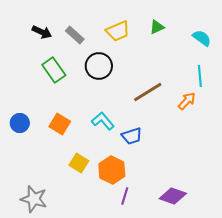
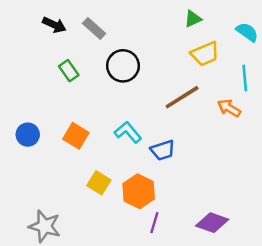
yellow trapezoid: (118, 31) -> (205, 54), moved
green rectangle: (54, 70) -> (69, 71), size x0.7
orange arrow: (187, 101) -> (229, 108), turned -102

